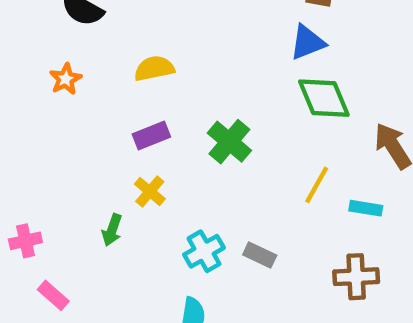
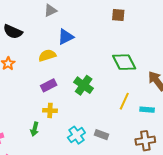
blue triangle: (307, 42) -> (66, 37), moved
yellow cross: (150, 191) -> (50, 110), turned -32

